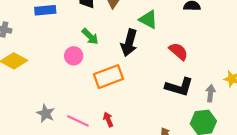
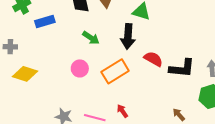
red semicircle: (178, 51) -> (153, 59), moved
pink circle: (74, 56) -> (80, 68), moved

